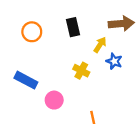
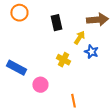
orange circle: (32, 32) -> (19, 13), moved

